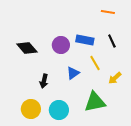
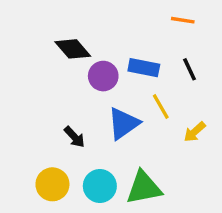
black diamond: (27, 48) -> (73, 49), moved
blue triangle: (73, 73) -> (124, 123), size x1.5
black arrow: (44, 81) -> (74, 137), turned -56
green triangle: (95, 102) -> (144, 188), moved

